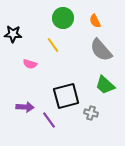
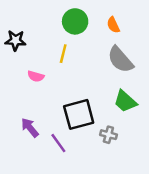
yellow line: (53, 45) -> (63, 54), turned 49
purple arrow: (25, 107) -> (30, 128), turned -132

